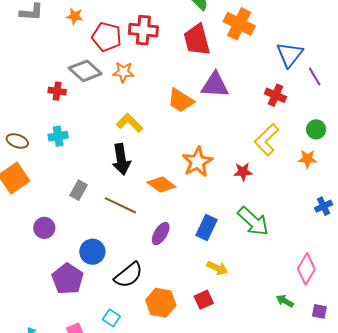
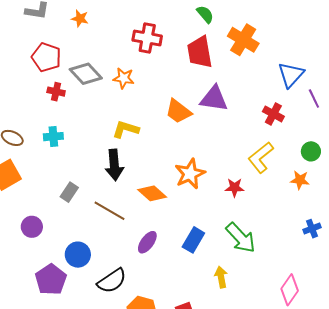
red pentagon: (107, 37) -> (46, 57), moved
yellow L-shape: (130, 123) -> (126, 129), turned -32
yellow arrow: (217, 268) -> (221, 277), moved, turned -130

